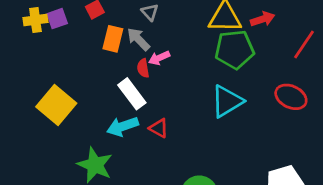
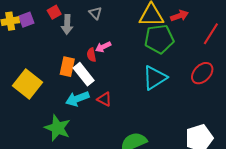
orange rectangle: (113, 39) -> (67, 67), moved
gray arrow: (138, 39) -> (67, 24), moved, turned -132
red ellipse: (291, 97) -> (202, 73), turned -70

